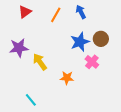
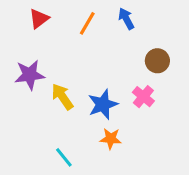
blue star: (80, 42) -> (103, 104), moved
orange star: (67, 78) -> (111, 139), moved
cyan line: (31, 100) -> (64, 157), moved

